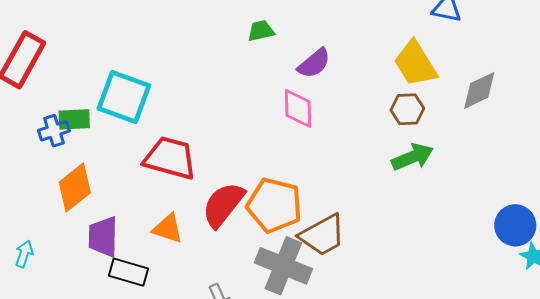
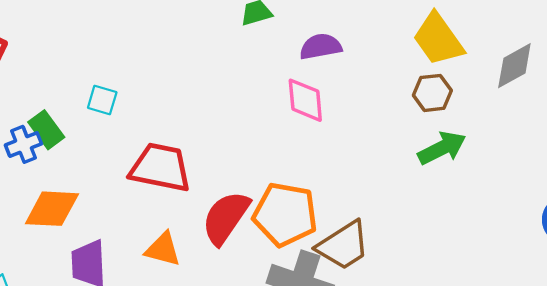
purple semicircle: (314, 63) -> (321, 47), turned -147
cyan square: (124, 97) -> (102, 100), size x0.5
green rectangle: (74, 119) -> (46, 130), turned 60
orange diamond: (75, 187) -> (52, 209), turned 45

